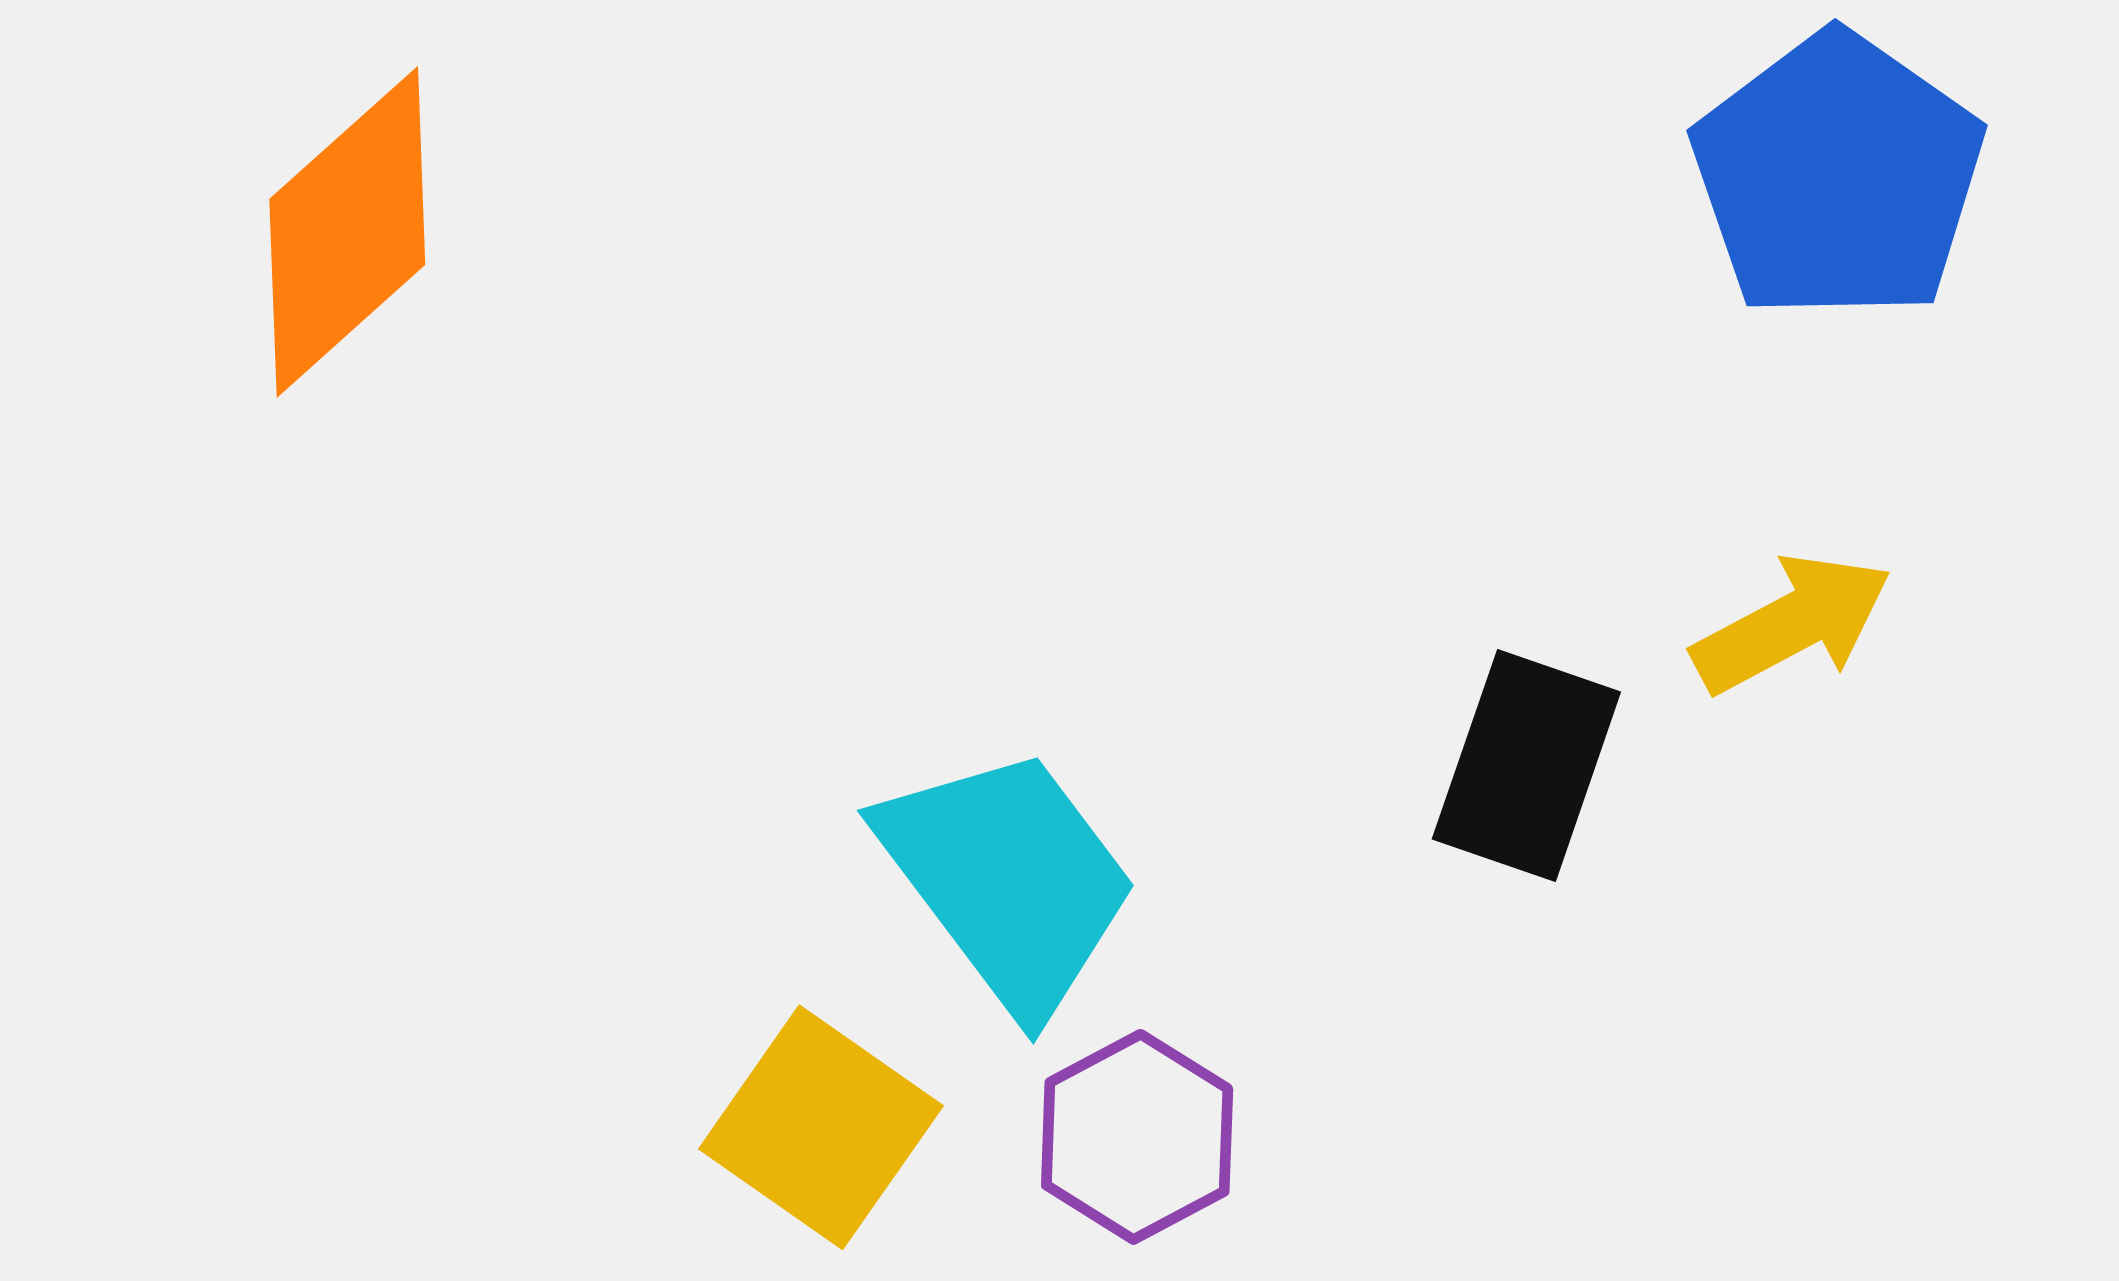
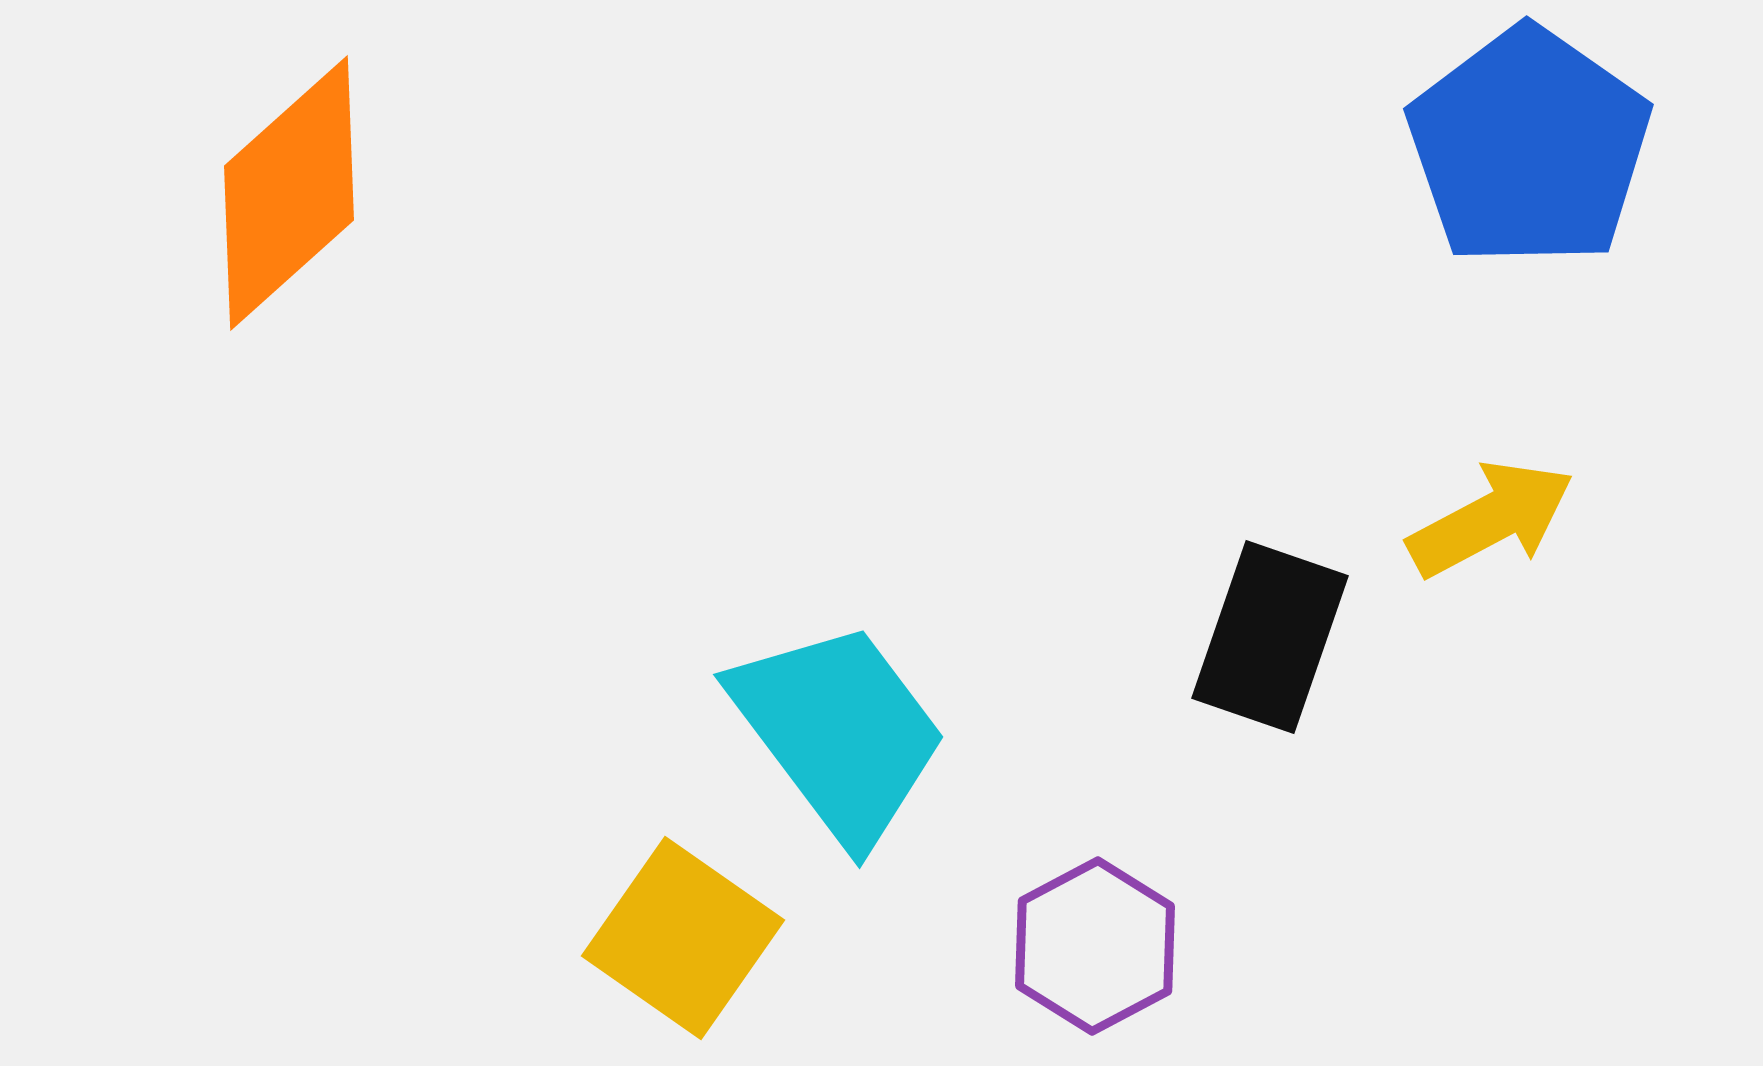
purple hexagon: (1137, 1137) -> (1095, 946), moved

